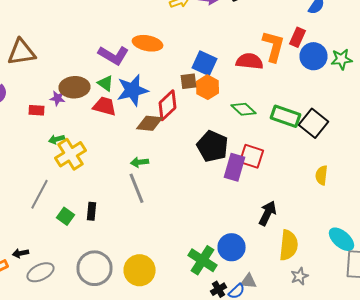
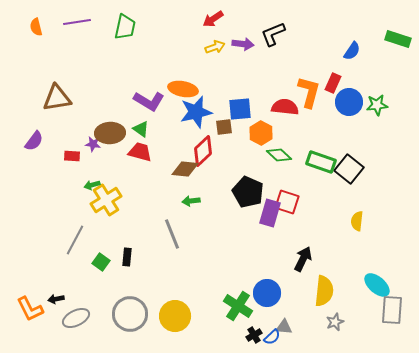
blue square: (204, 63) -> (240, 109), turned -30
orange hexagon: (208, 87) -> (261, 133), moved
blue star: (132, 90) -> (196, 112), moved
green arrow: (140, 162) -> (191, 201), moved

